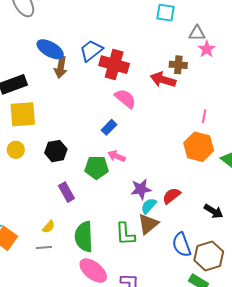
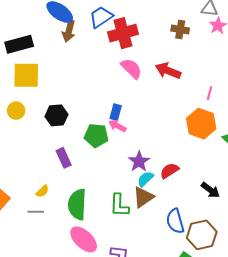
red cross: (114, 65) -> (123, 33), turned -36
brown cross: (178, 65) -> (180, 30), moved
red arrow: (163, 80) -> (168, 71), moved
blue rectangle: (109, 127) -> (116, 112), moved, turned -35
purple star: (141, 189) -> (139, 161), turned -30

